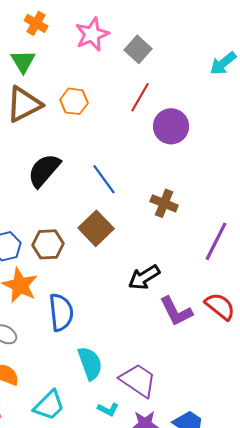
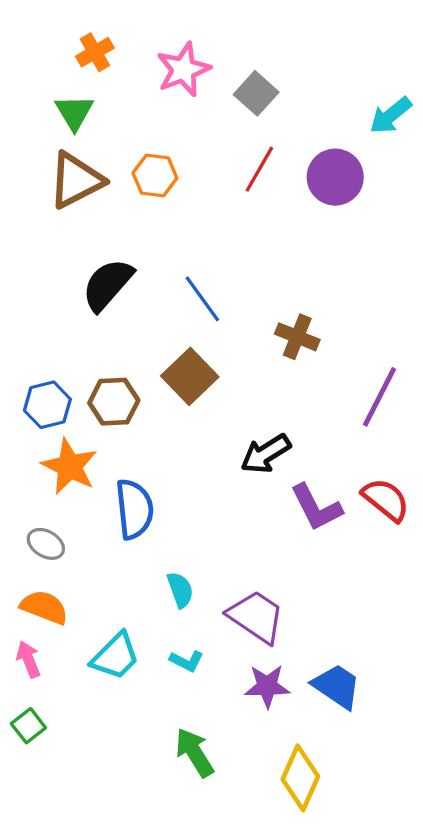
orange cross: (36, 23) -> (95, 52), turned 30
purple circle: (171, 126) -> (335, 177), moved
cyan semicircle: (90, 363) -> (180, 590), size x0.7
cyan L-shape: (108, 409) -> (187, 661), moved

